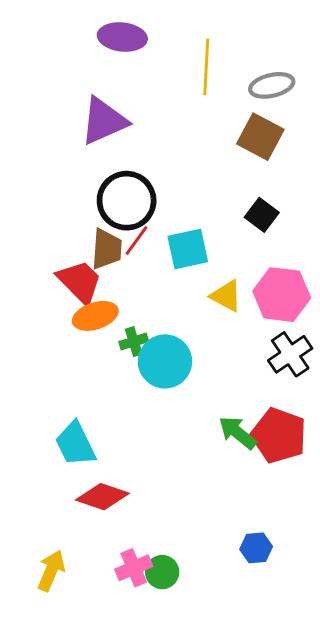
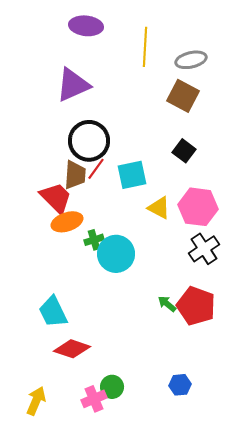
green arrow: (238, 433) -> (167, 304), size x0.7
green circle: (162, 572) -> (112, 387), moved

